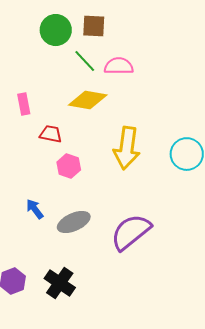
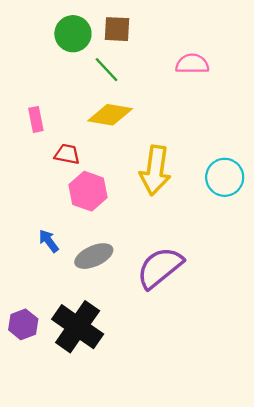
pink semicircle: (119, 66) -> (192, 64), moved
pink hexagon: (69, 166) -> (88, 191), size x1.4
black cross: (60, 283) -> (78, 327), size x1.4

